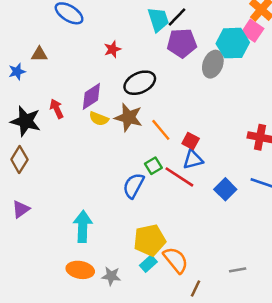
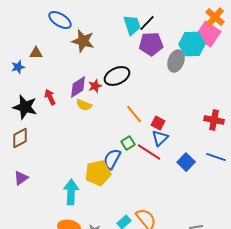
pink square: (253, 31) -> (208, 34), size x1.4
red star: (112, 49) -> (95, 86), moved
brown star: (129, 117) -> (83, 41), moved
brown diamond: (19, 160) -> (20, 138), turned 30
blue triangle: (193, 160) -> (160, 138), turned -30
yellow pentagon: (150, 240) -> (98, 173), moved

